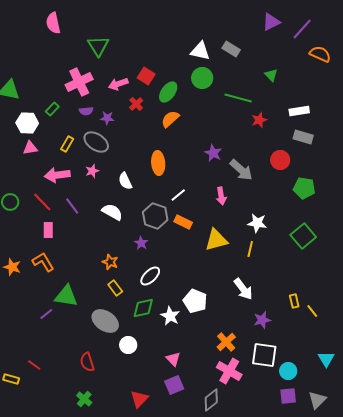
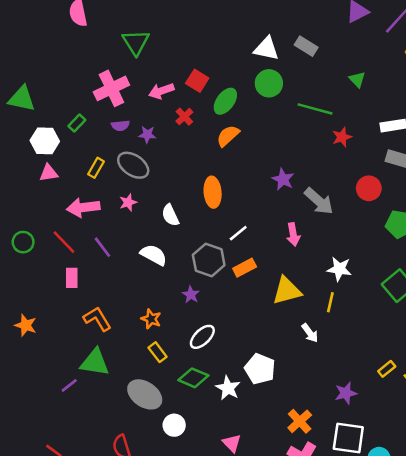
orange rectangle: (183, 222) -> (245, 268), turned -54
orange L-shape: (43, 262) -> (97, 319), moved
white arrow: (243, 289) -> (310, 333), moved, size x0.7
yellow rectangle: (294, 301) -> (387, 369), turned 64
green diamond: (143, 308) -> (193, 378), turned 35

